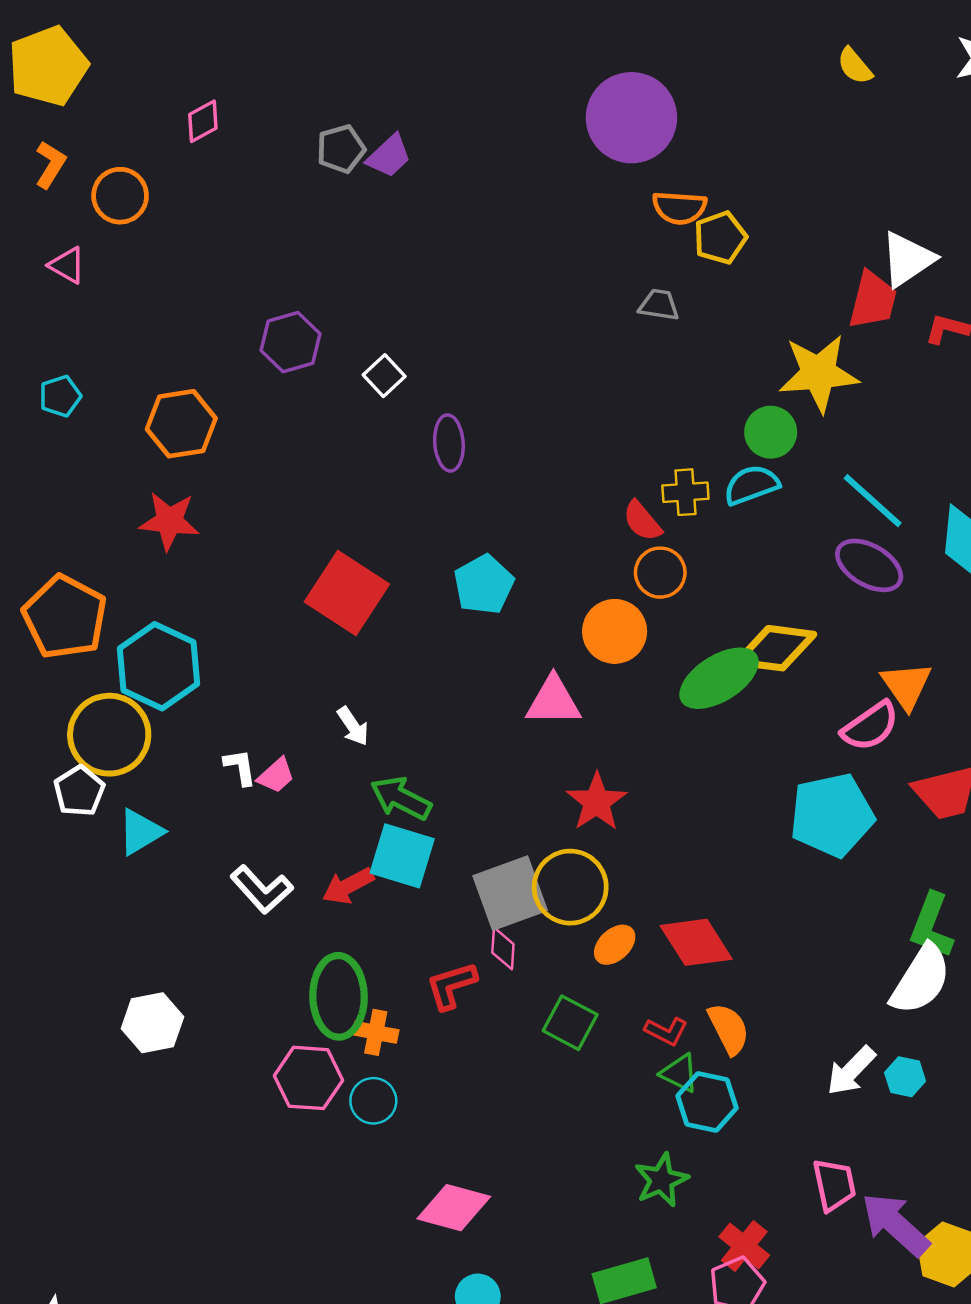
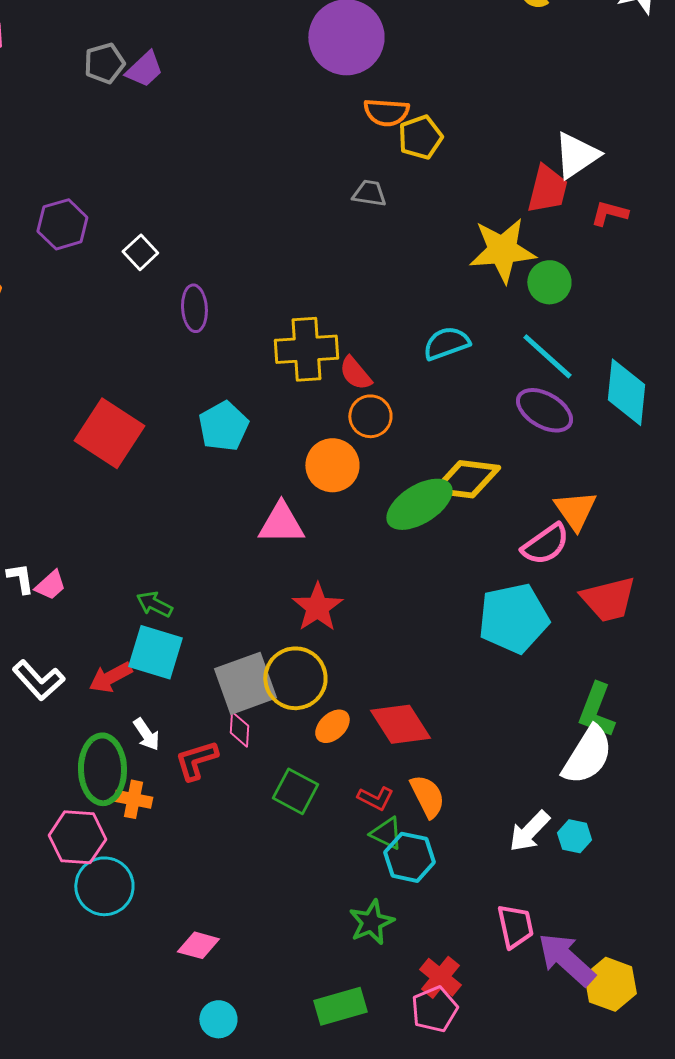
green circle: (771, 432) -> (549, 282), moved
yellow cross: (685, 492) -> (306, 349), moved, size x1.6
white arrow: (353, 726) -> (146, 734), moved
green arrow: (401, 798) -> (154, 604), size x0.7
cyan circle: (373, 1101) -> (104, 886), moved, size x1.5
pink diamond: (454, 1208) -> (198, 945), size x0.7

